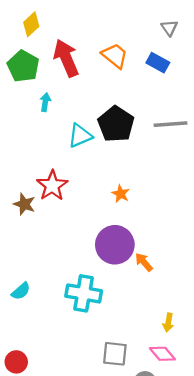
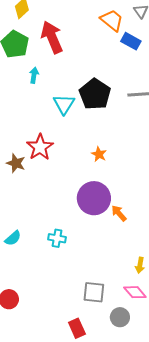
orange trapezoid: (115, 56) -> (112, 20), moved
cyan triangle: (80, 136) -> (64, 104), turned -35
cyan cross: (84, 293) -> (57, 238), moved, size x0.6

